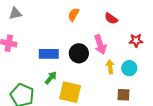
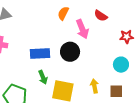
pink arrow: (100, 44) -> (82, 29), moved
yellow arrow: (110, 67) -> (94, 86), moved
green arrow: (51, 78) -> (43, 77), turned 120

